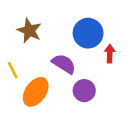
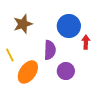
brown star: (29, 31) -> (23, 24), turned 30
purple semicircle: (64, 64) -> (50, 50), turned 60

